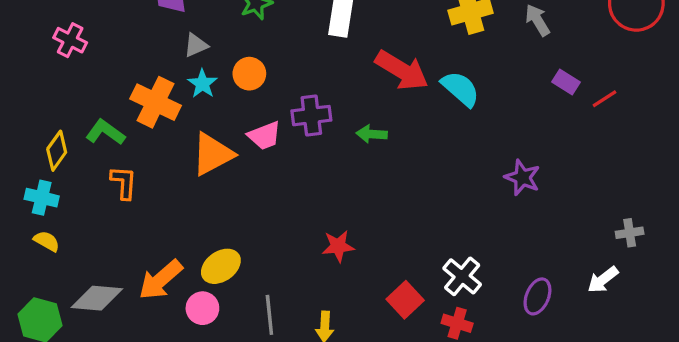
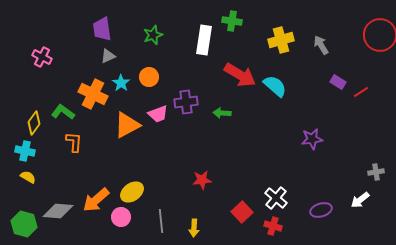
gray triangle: (196, 45) -> (108, 56), moved
purple star: (522, 178) -> (312, 139), turned -30
purple ellipse: (537, 296) -> (321, 210), turned 50

